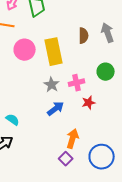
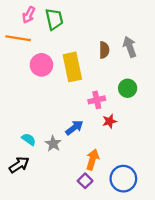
gray star: (52, 85) -> (53, 144), moved

